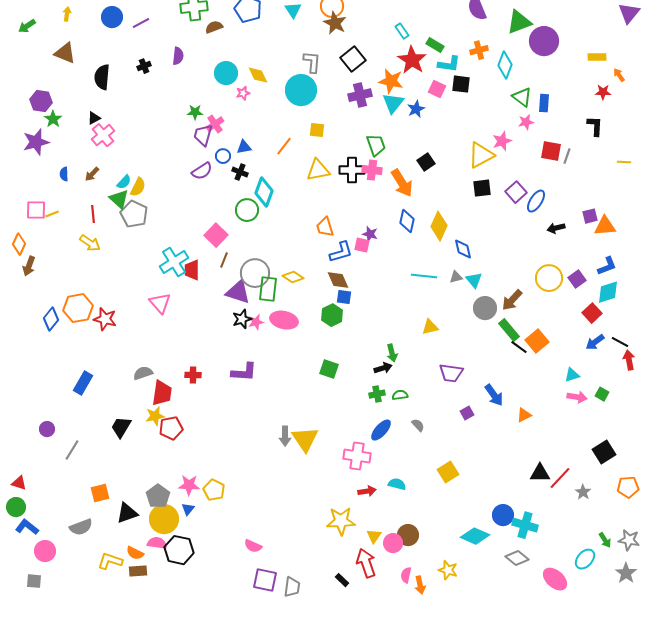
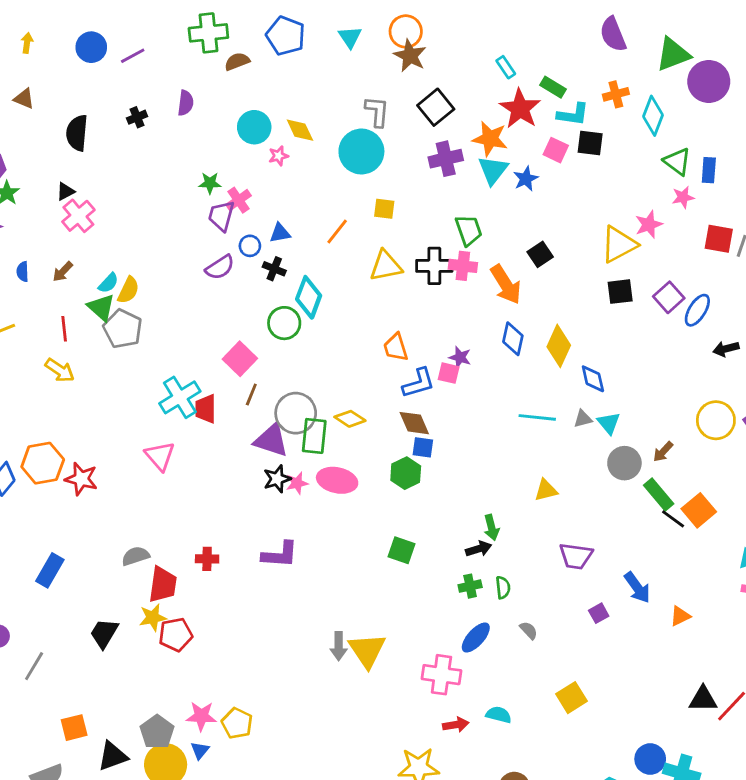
brown triangle: (65, 53) -> (24, 99), size x0.7
brown arrow: (512, 300) -> (663, 452), size x0.7
green semicircle: (400, 395) -> (503, 587), turned 91

